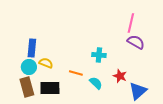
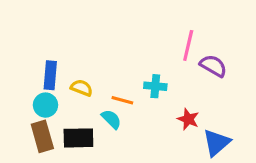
pink line: (131, 23) -> (188, 45), moved
yellow semicircle: (46, 63) -> (82, 88), moved
orange line: (76, 73) -> (122, 100), moved
cyan semicircle: (96, 83) -> (111, 119), moved

